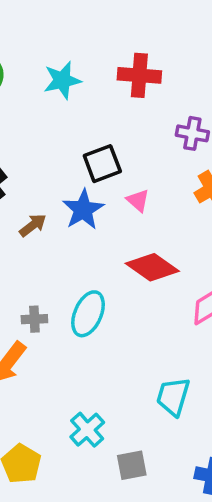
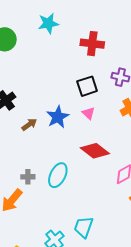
cyan star: (62, 80) -> (48, 23), moved
black square: (102, 164) -> (87, 86), moved
cyan trapezoid: (173, 396) -> (84, 227), moved

